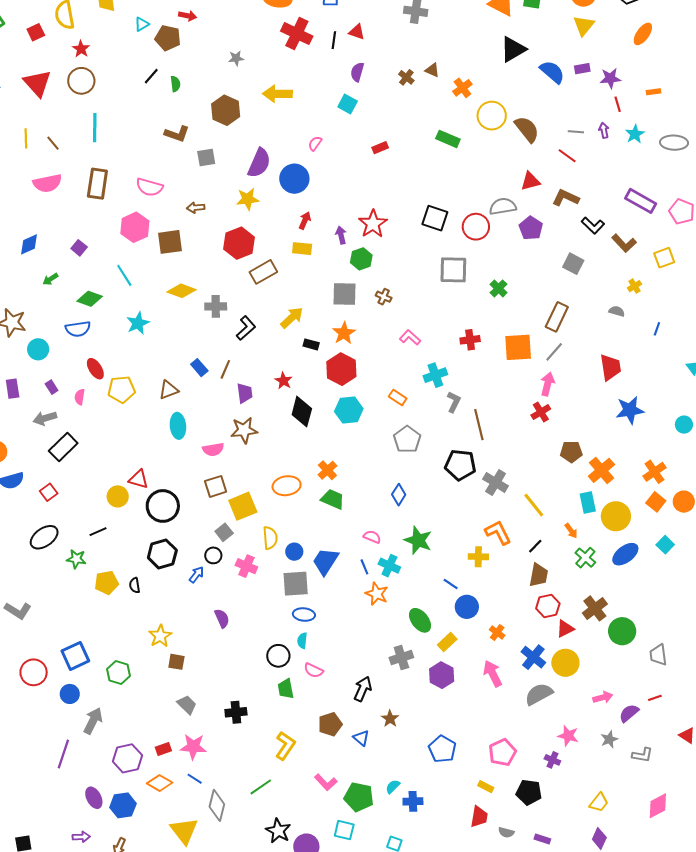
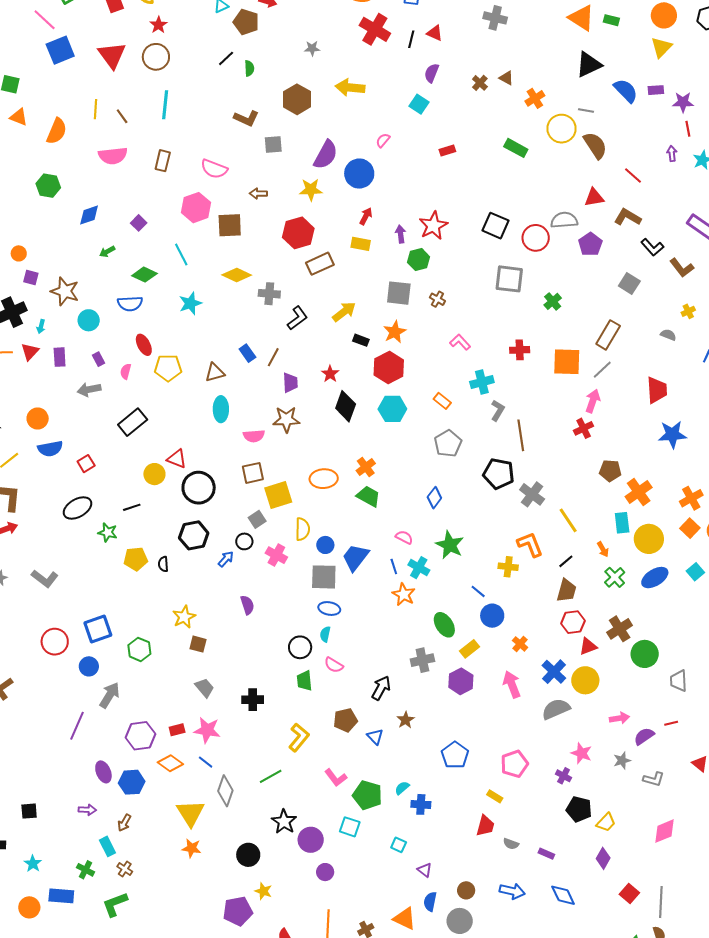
gray line: (576, 132) -> (586, 110), moved
brown rectangle: (97, 184) -> (163, 161), size x0.7
black rectangle: (63, 447) -> (133, 422), moved
black pentagon: (529, 792) -> (579, 809), moved

